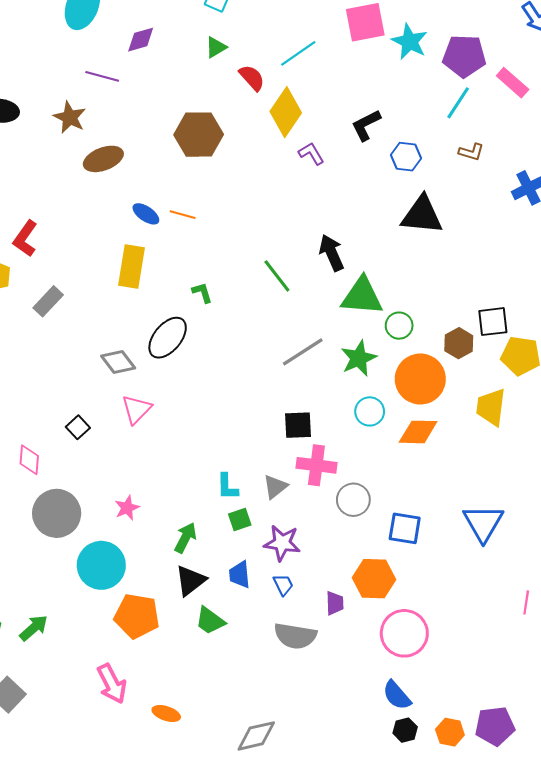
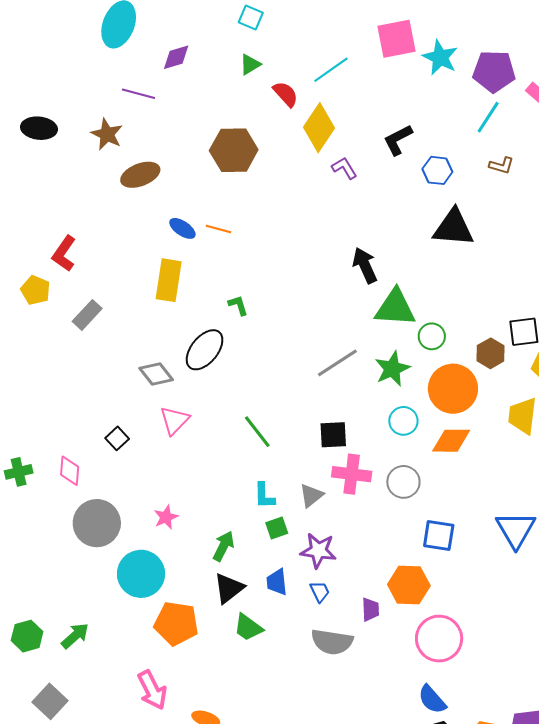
green line: (277, 276) -> (257, 432), moved
gray circle: (353, 500) -> (403, 482), moved

